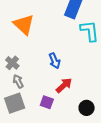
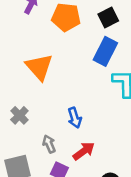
gray arrow: (18, 81) -> (49, 144), moved

